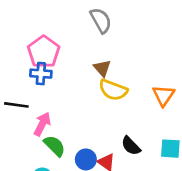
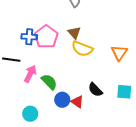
pink pentagon: (44, 52) -> (46, 37), moved
green semicircle: (55, 146) -> (49, 82), moved

